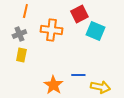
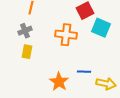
orange cross: (51, 30) -> (66, 35), moved

